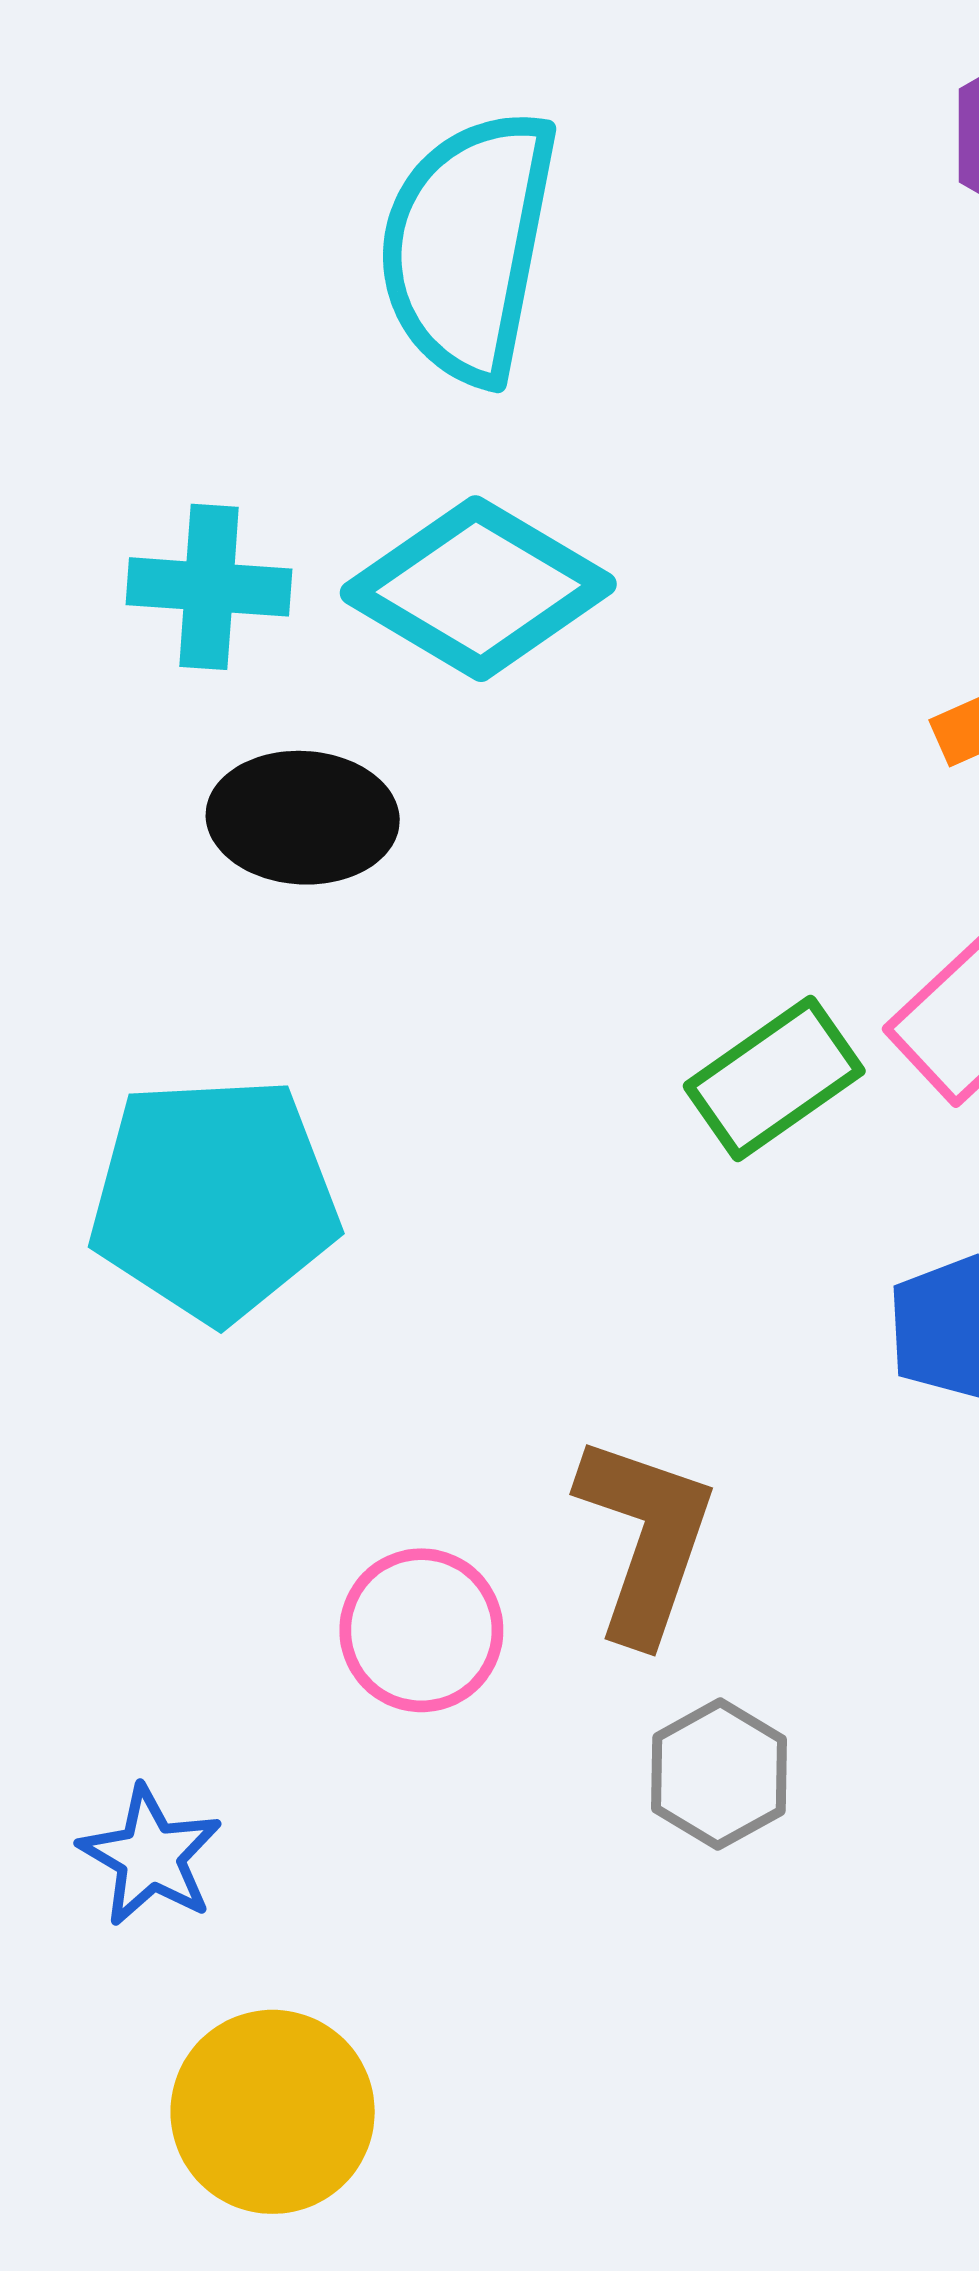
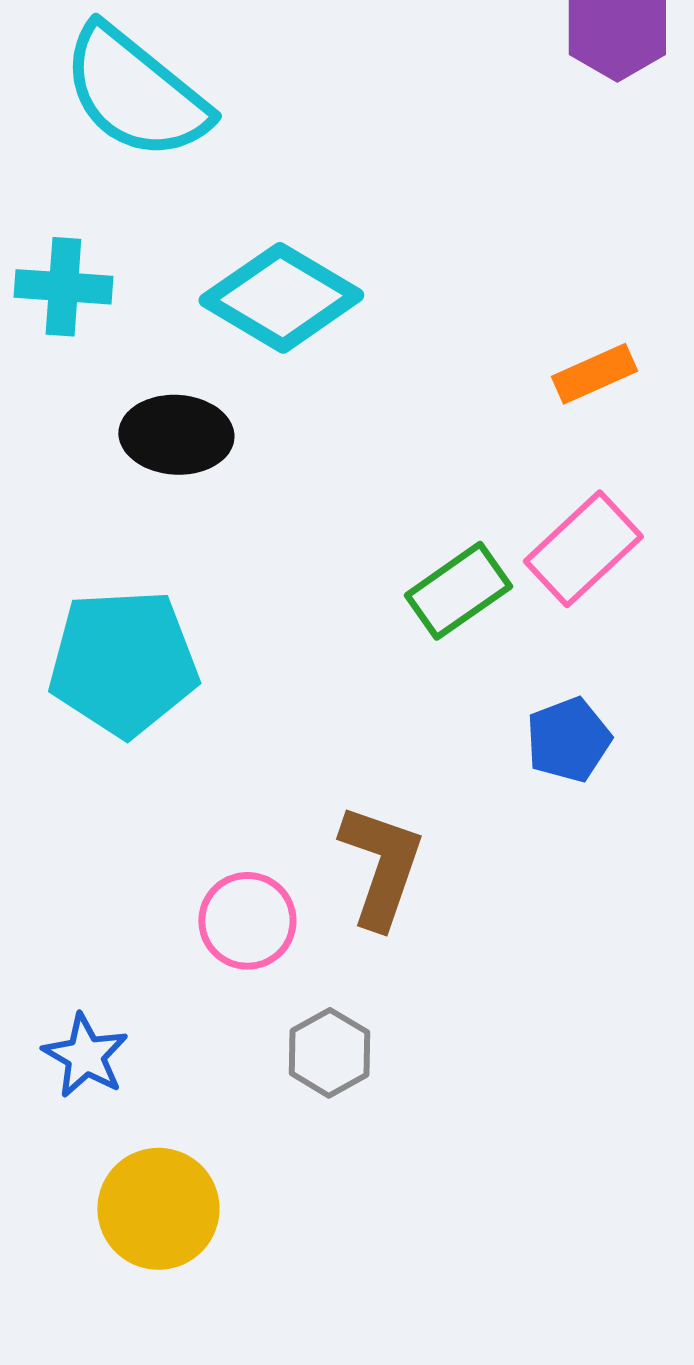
cyan semicircle: (468, 246) -> (135, 93), moved, turned -62
cyan cross: (209, 587) -> (63, 287), moved
gray hexagon: (719, 1774) -> (329, 1053), moved

